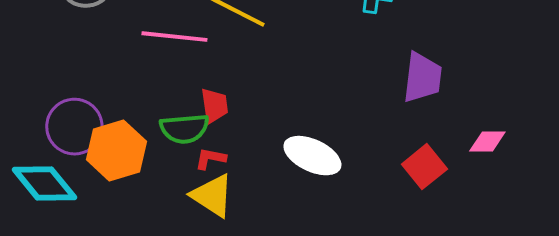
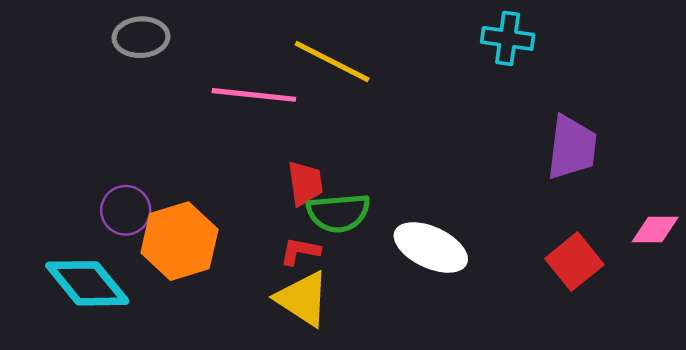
purple circle: (74, 127) -> (126, 210), size x0.7
green semicircle: (184, 129) -> (338, 213), moved

